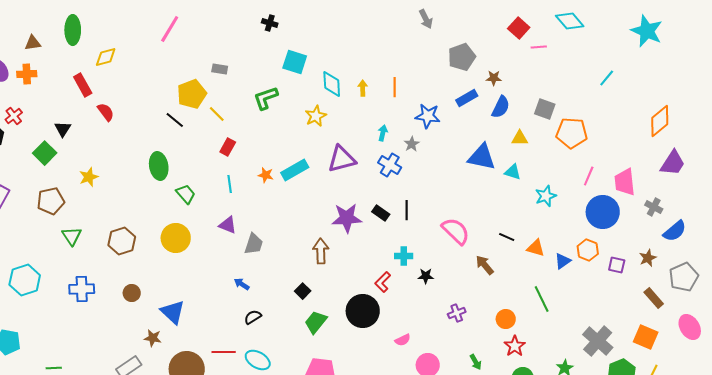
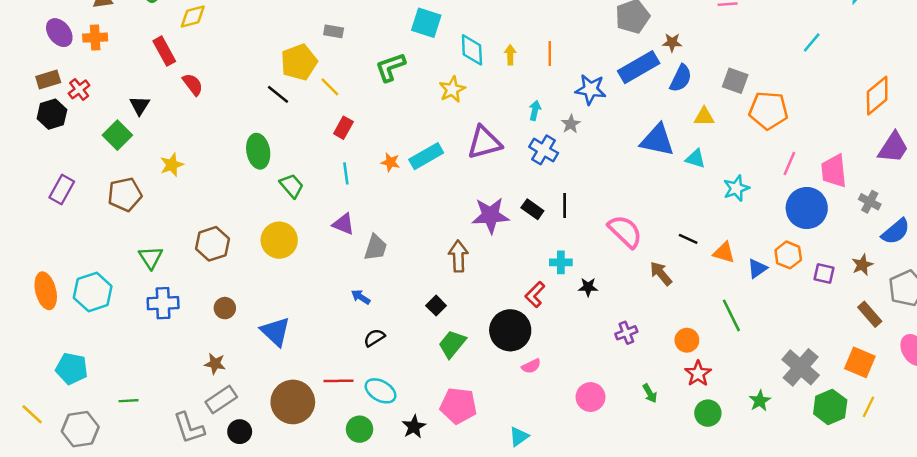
blue rectangle: (467, 98) -> (639, 67), size x1.5
green triangle: (72, 236) -> (151, 257), moved
brown star: (153, 338) -> (215, 364), moved
pink semicircle: (403, 340) -> (531, 366), moved

